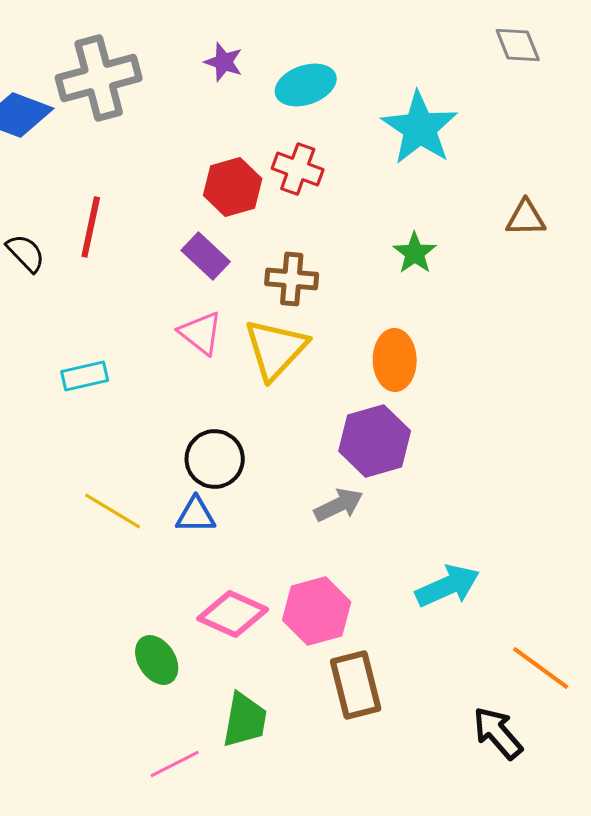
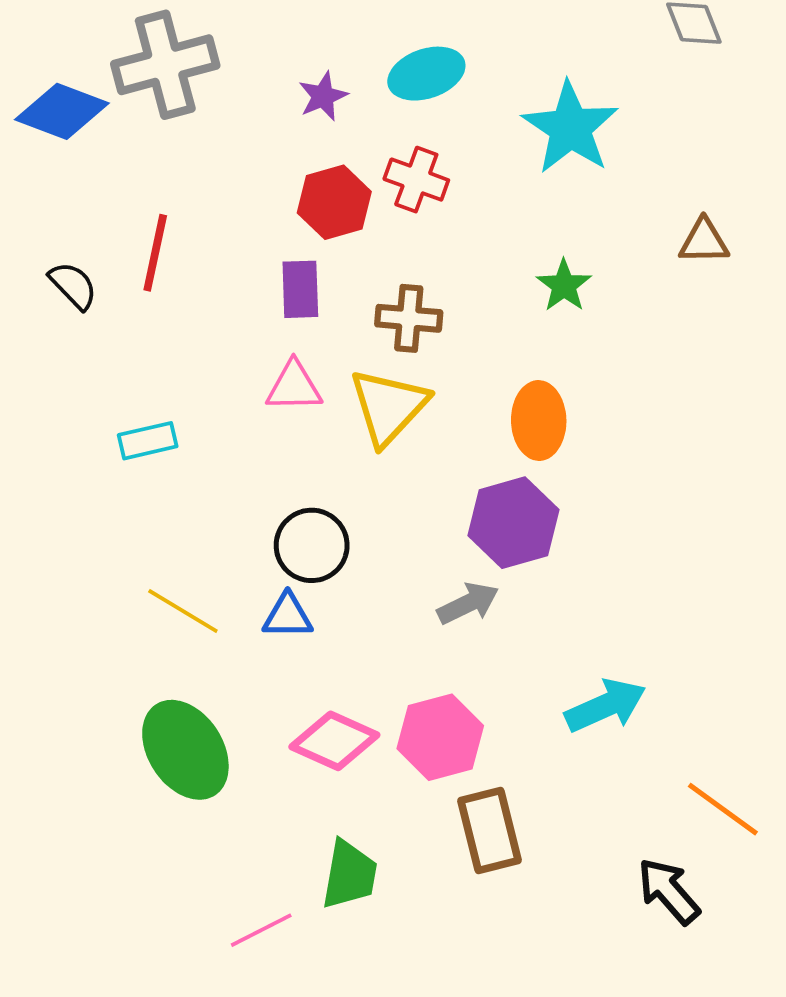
purple star: (224, 62) -> (323, 96), moved, turned 30
purple rectangle: (206, 256) -> (300, 289), turned 45
pink triangle: (201, 333) -> (294, 386), turned -39
green ellipse: (157, 660) -> (185, 750), moved, size x1.6

